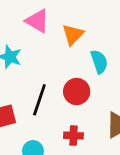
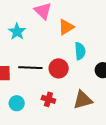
black line: (39, 100) -> (30, 68), turned 60

